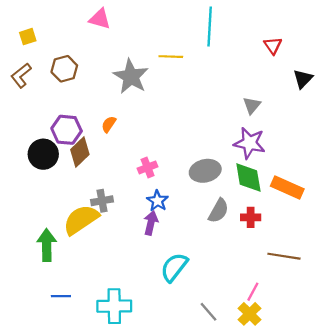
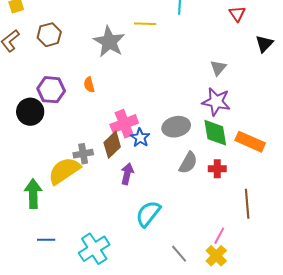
orange semicircle: (109, 124) -> (89, 85), turned -49
brown diamond: (80, 152) -> (112, 145), moved
pink cross: (148, 167) -> (124, 124), size x1.5
blue star: (157, 201) -> (140, 138), moved
brown line: (284, 256) -> (247, 204), turned 76
cyan cross: (114, 306) -> (94, 249), turned -32

